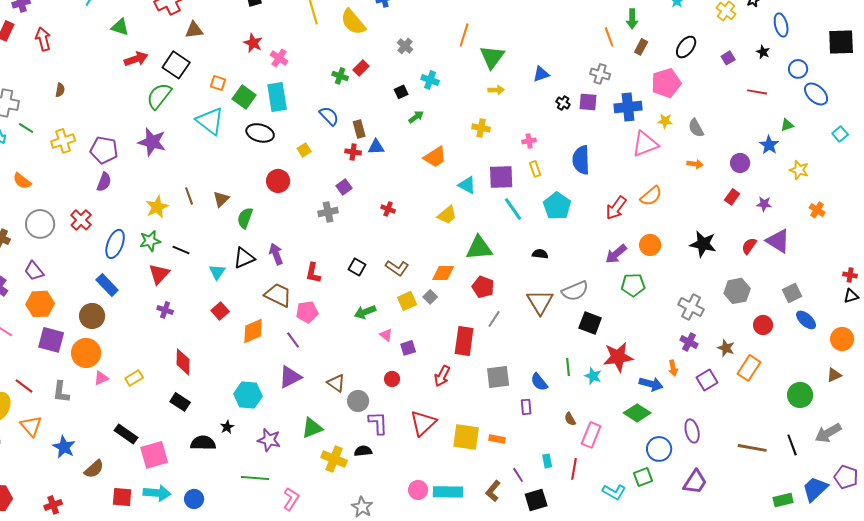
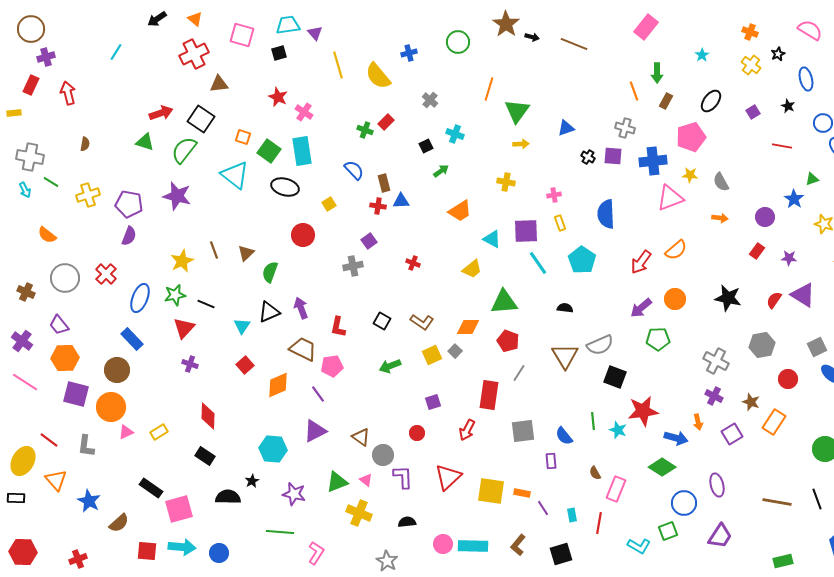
green triangle: (120, 27) -> (145, 142), moved
pink triangle: (386, 335) -> (366, 480), moved
black semicircle: (363, 451) -> (407, 522), moved
purple line: (518, 475) -> (543, 508), moved
green rectangle: (783, 500) -> (783, 561), moved

